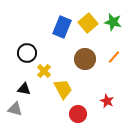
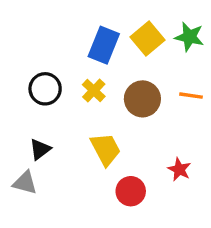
orange line: (114, 57) -> (191, 96), turned 56
yellow cross: (44, 71) -> (94, 91), moved
black triangle: (24, 89) -> (40, 149), turned -48

